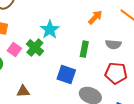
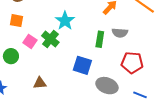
gray semicircle: (113, 44) -> (120, 33), moved

